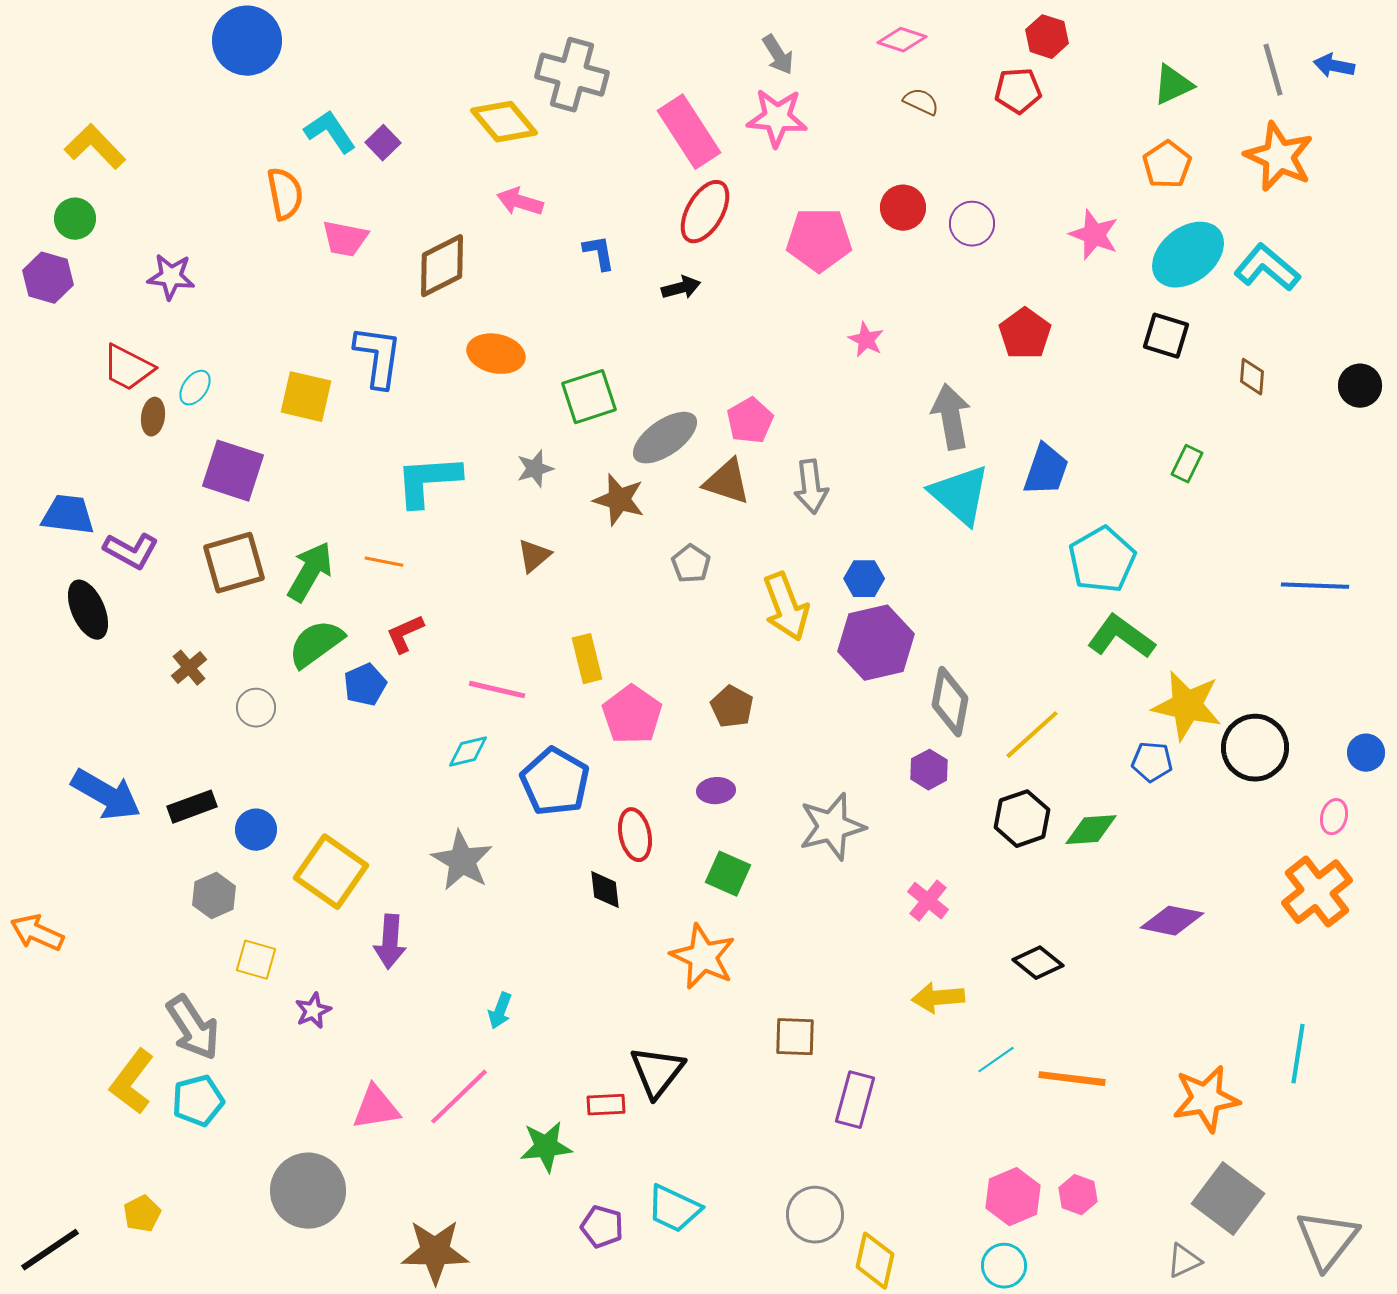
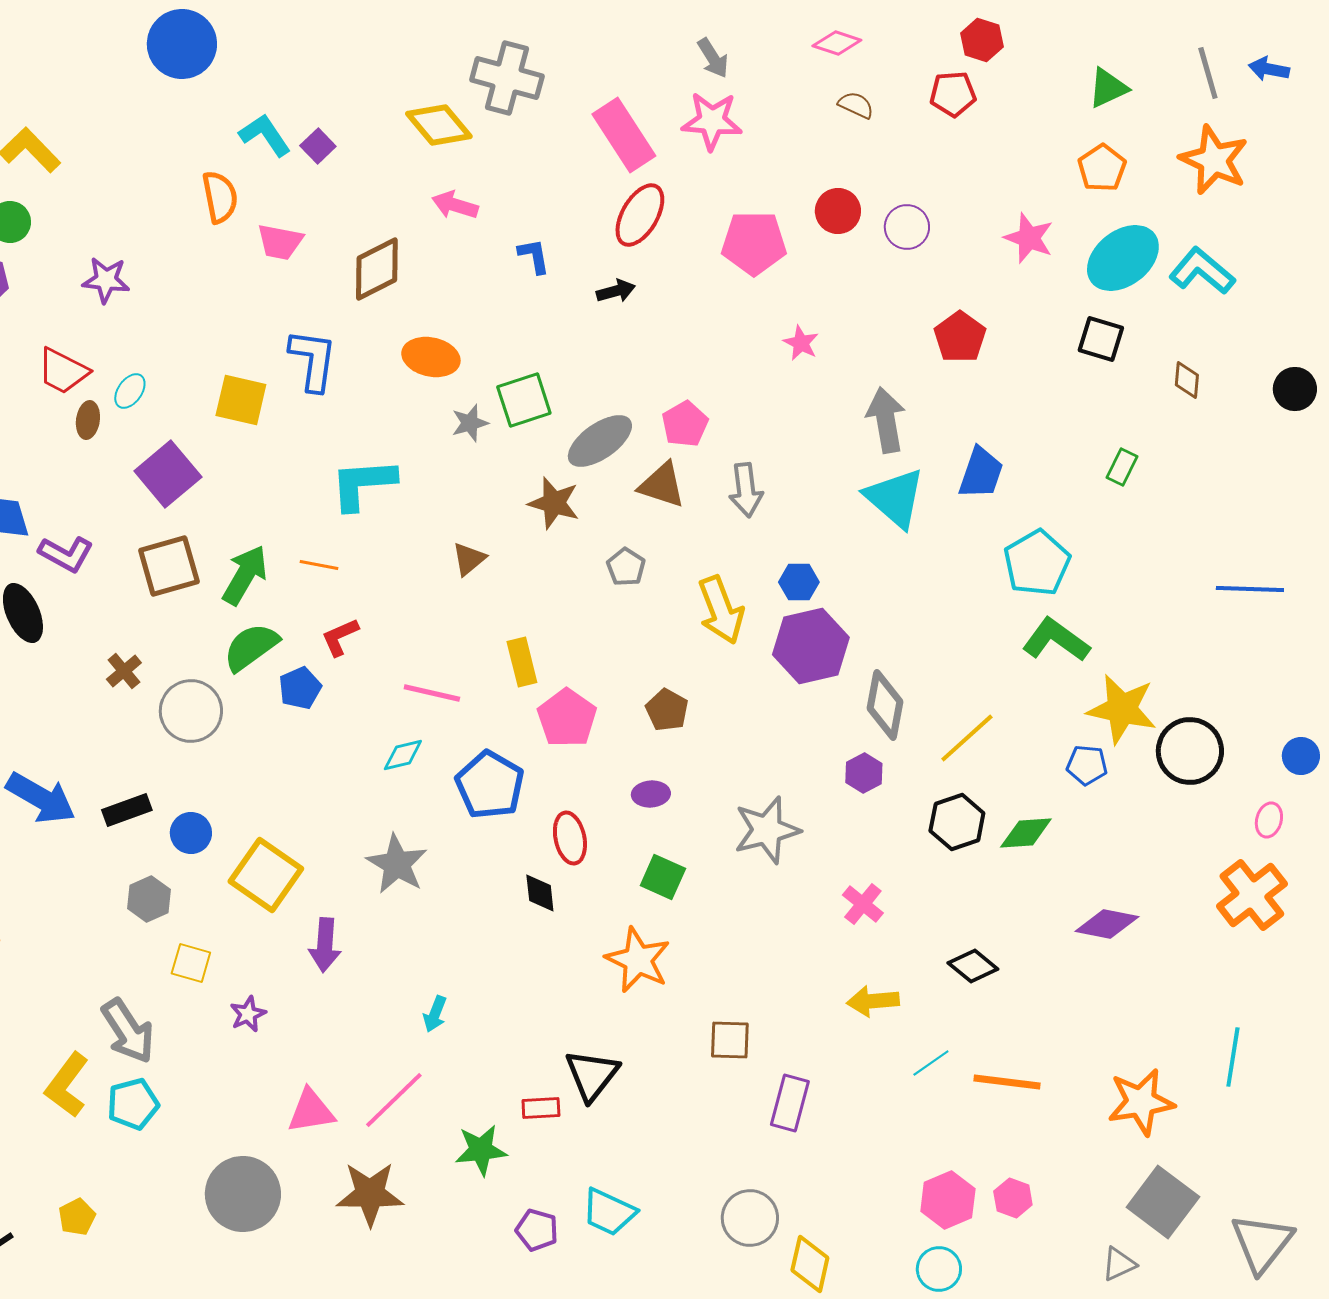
gray star: (535, 469) -> (470, 423), moved
purple square: (233, 471) -> (168, 474), turned 32
gray circle: (256, 708) -> (191, 711), size x1.6
brown star: (435, 1252) -> (370, 1194), moved

